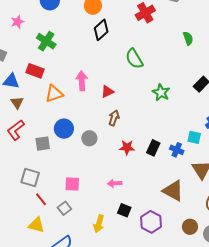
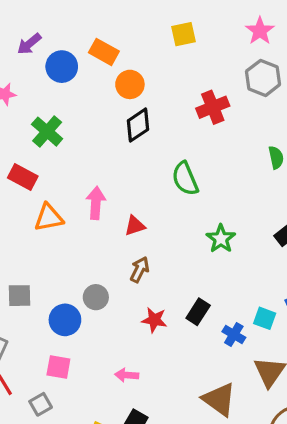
blue circle: (64, 129) -> (65, 320), moved
black rectangle: (153, 148) -> (198, 312), moved

